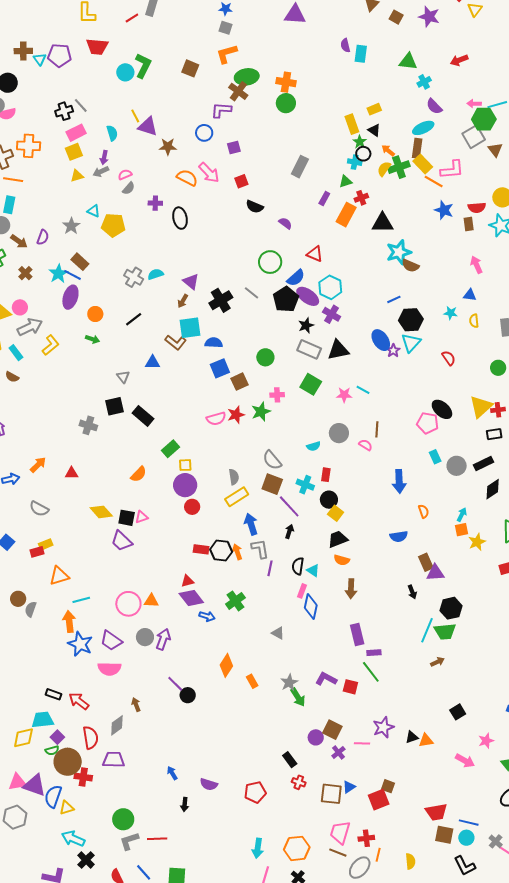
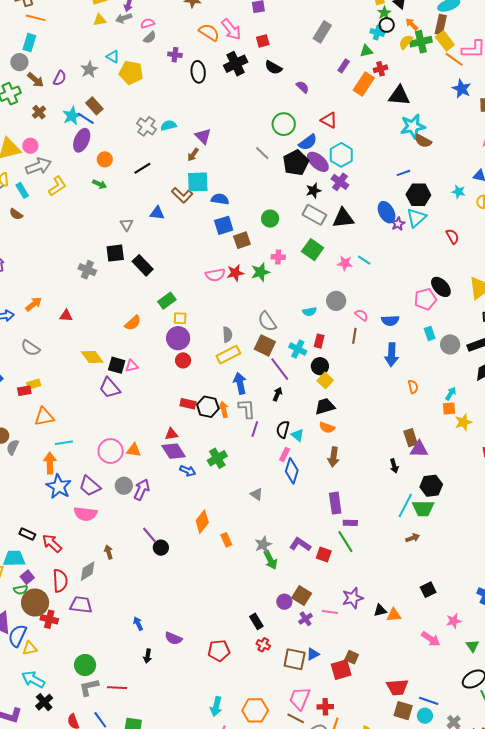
black cross: (221, 300) -> (236, 64), moved
pink pentagon: (428, 423) -> (425, 299), turned -30
brown line: (377, 429) -> (354, 336), moved
blue semicircle: (399, 536) -> (390, 321), moved

